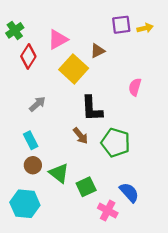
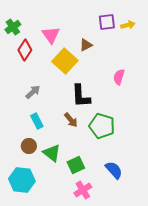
pink triangle: (58, 39) -> (51, 35), turned -36
cyan rectangle: (31, 140) -> (37, 121), moved
pink cross: (108, 211) -> (83, 190), moved, turned 30

